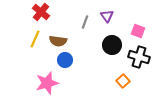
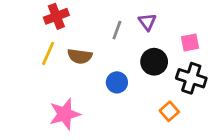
red cross: (41, 12) -> (56, 16), turned 30
pink square: (138, 31) -> (190, 42), turned -32
blue circle: (65, 60) -> (117, 82), moved

